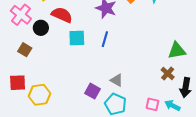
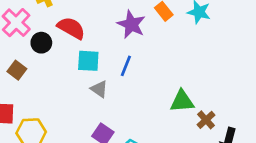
green triangle: (177, 51) -> (182, 101), moved
gray triangle: (117, 80) -> (99, 89), moved

